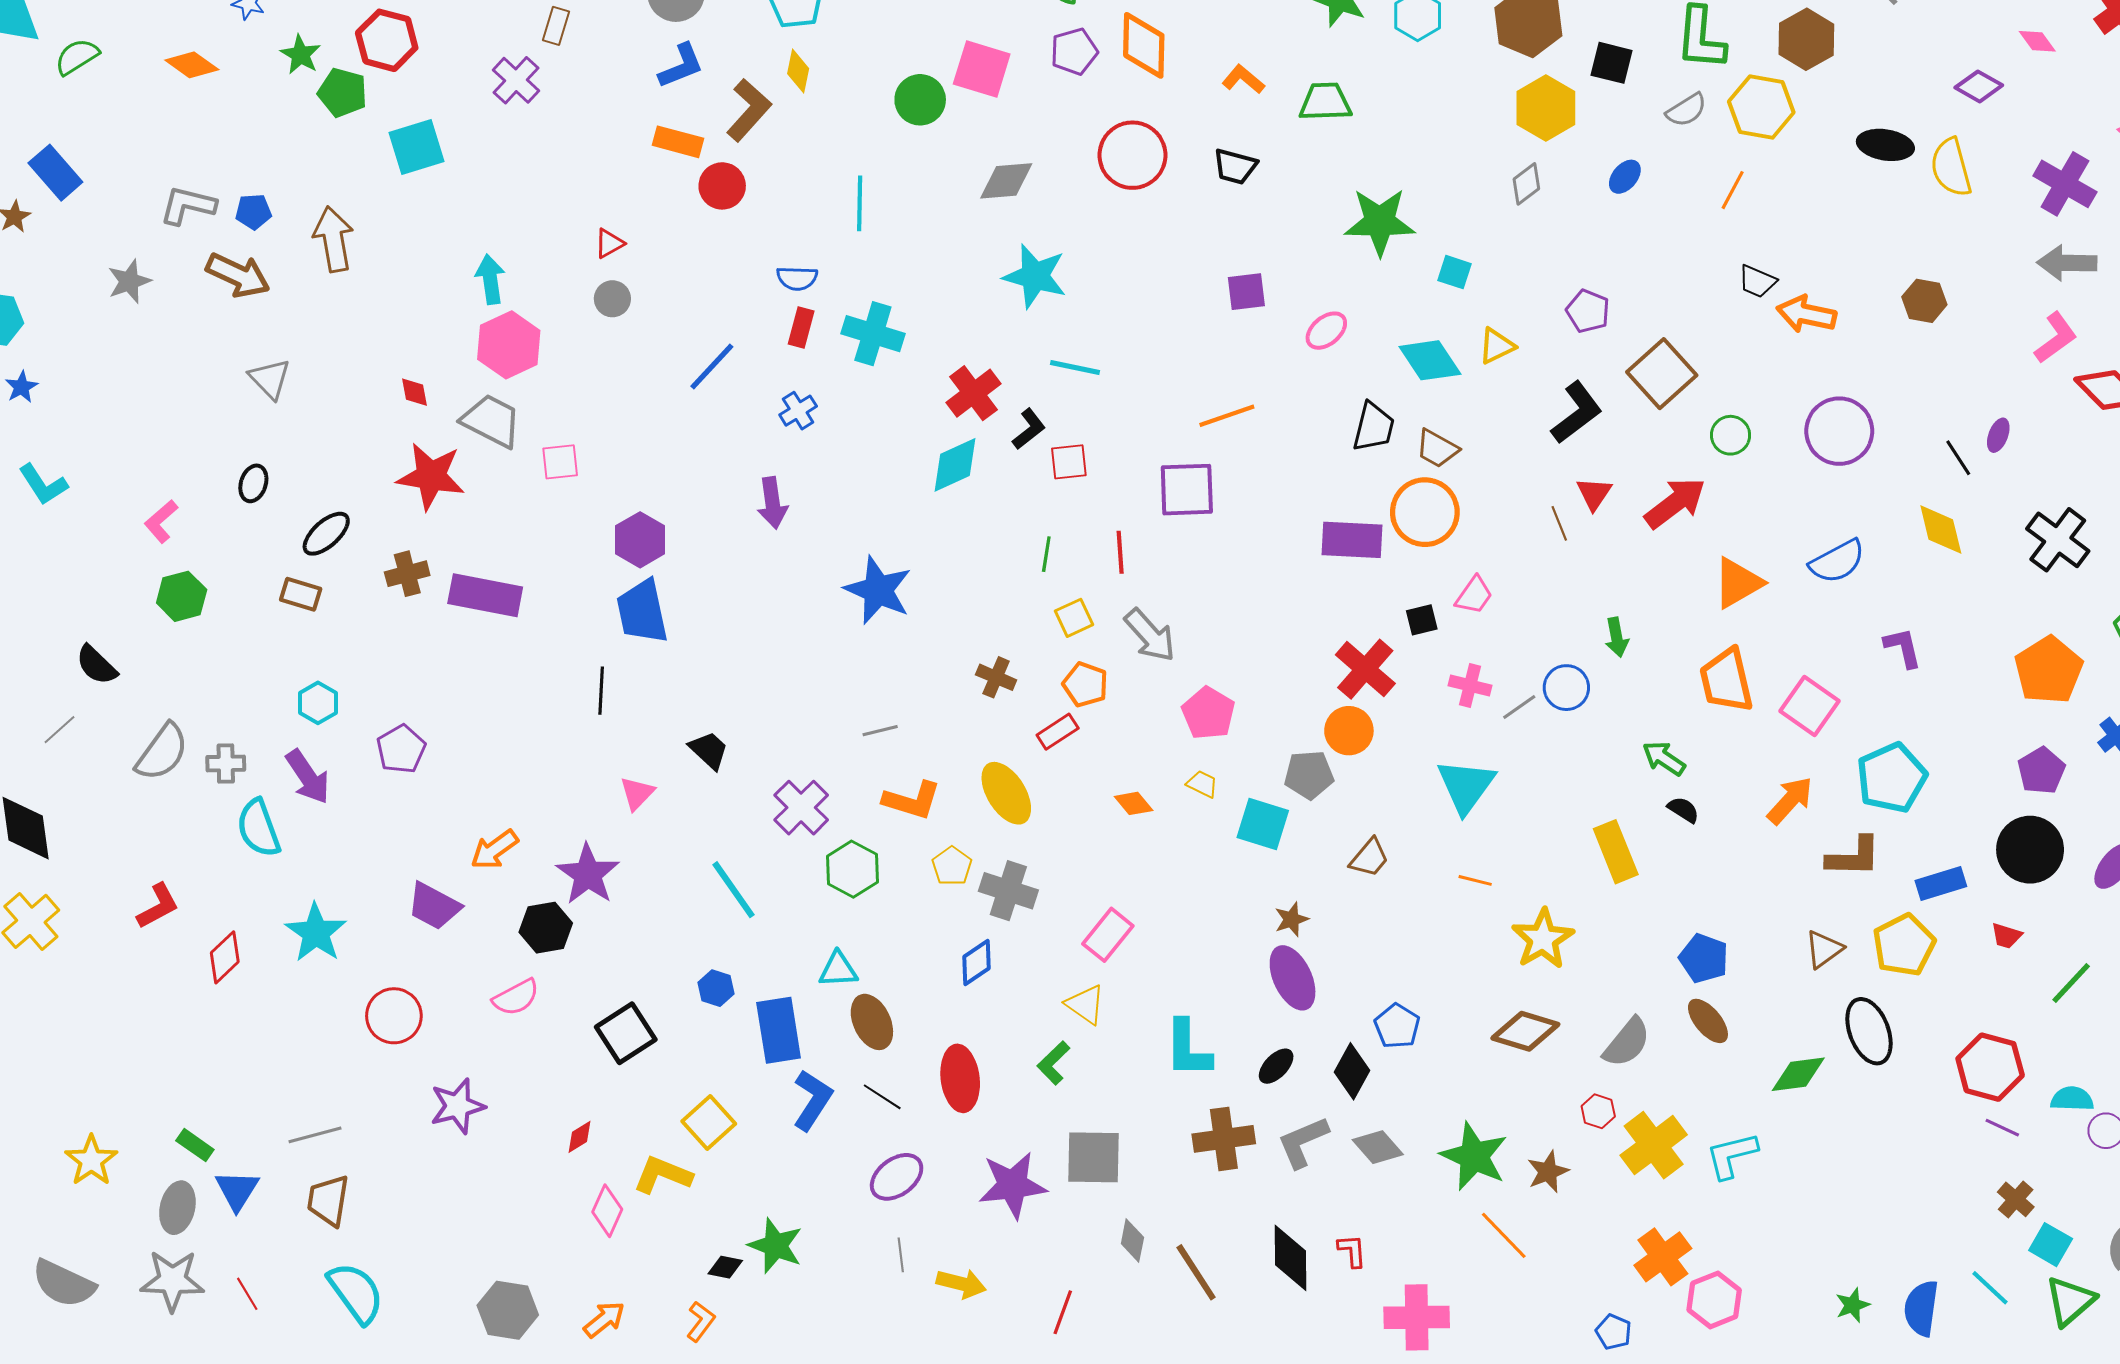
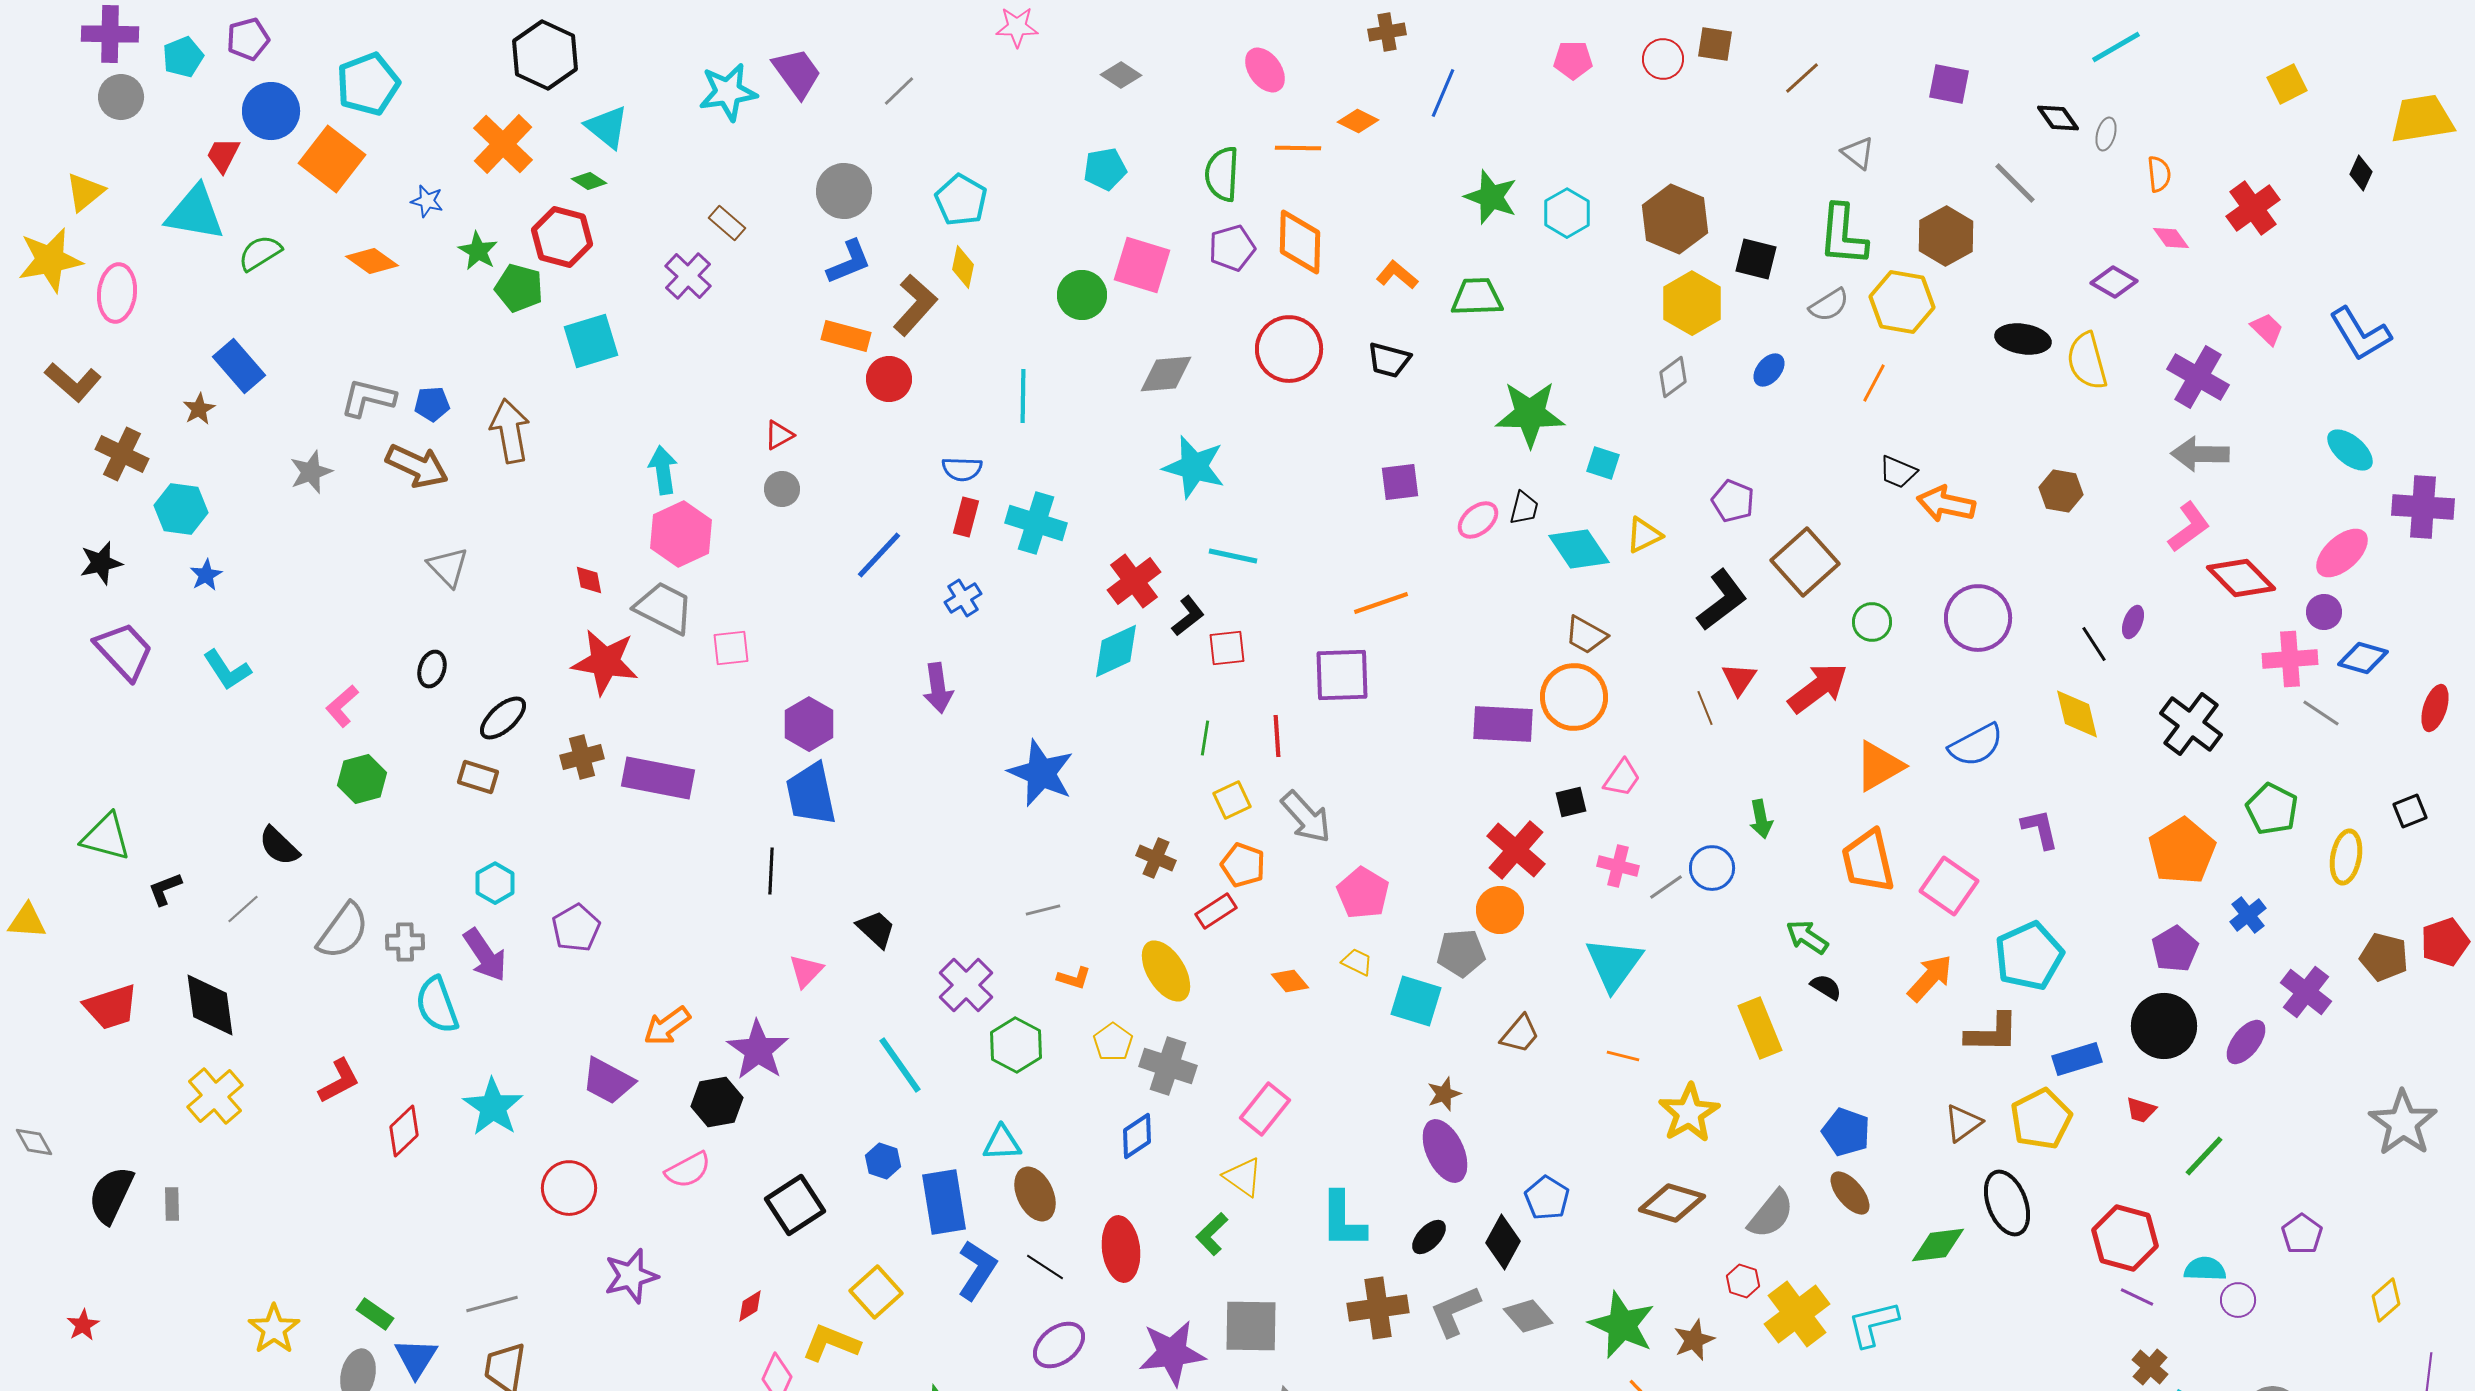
brown rectangle: (556, 26) -> (727, 223), turned -66
black trapezoid: (1374, 427) -> (1524, 508), moved, size x0.7
orange L-shape: (912, 800) -> (1074, 978), size x0.6

